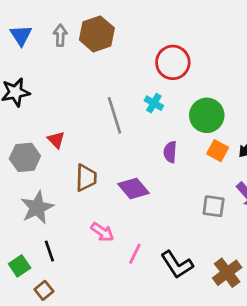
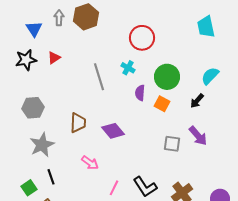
blue triangle: (21, 35) -> (34, 29), moved
red triangle: (56, 140) -> (54, 58), moved, turned 40
orange square: (218, 151) -> (162, 104), moved
purple semicircle: (170, 152) -> (140, 93), moved
pink line: (135, 254) -> (114, 188), moved

